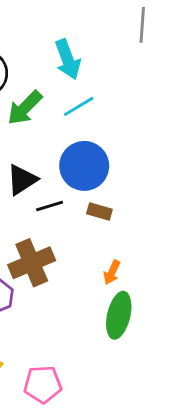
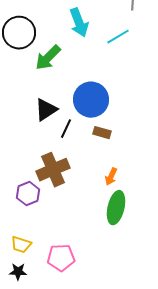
cyan line: (79, 106) -> (118, 37), moved
black line: (50, 206) -> (66, 129), turned -48

